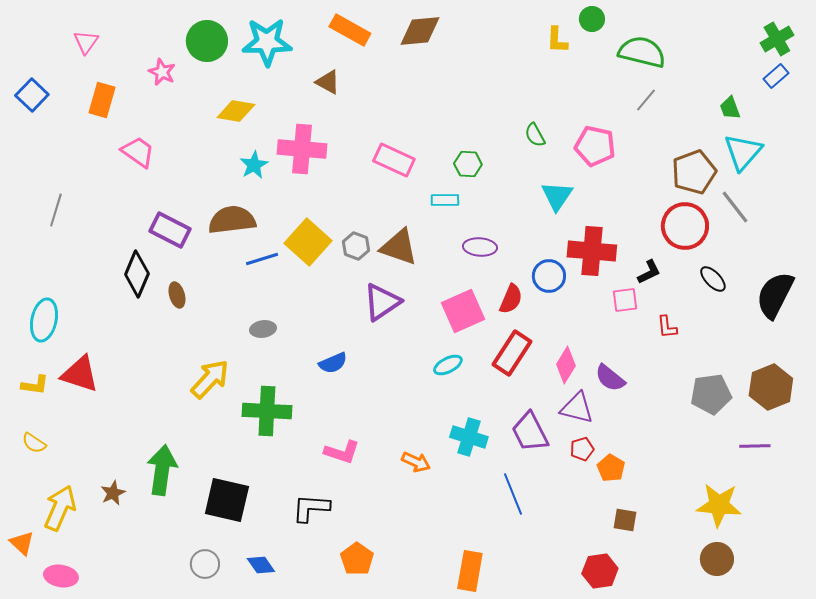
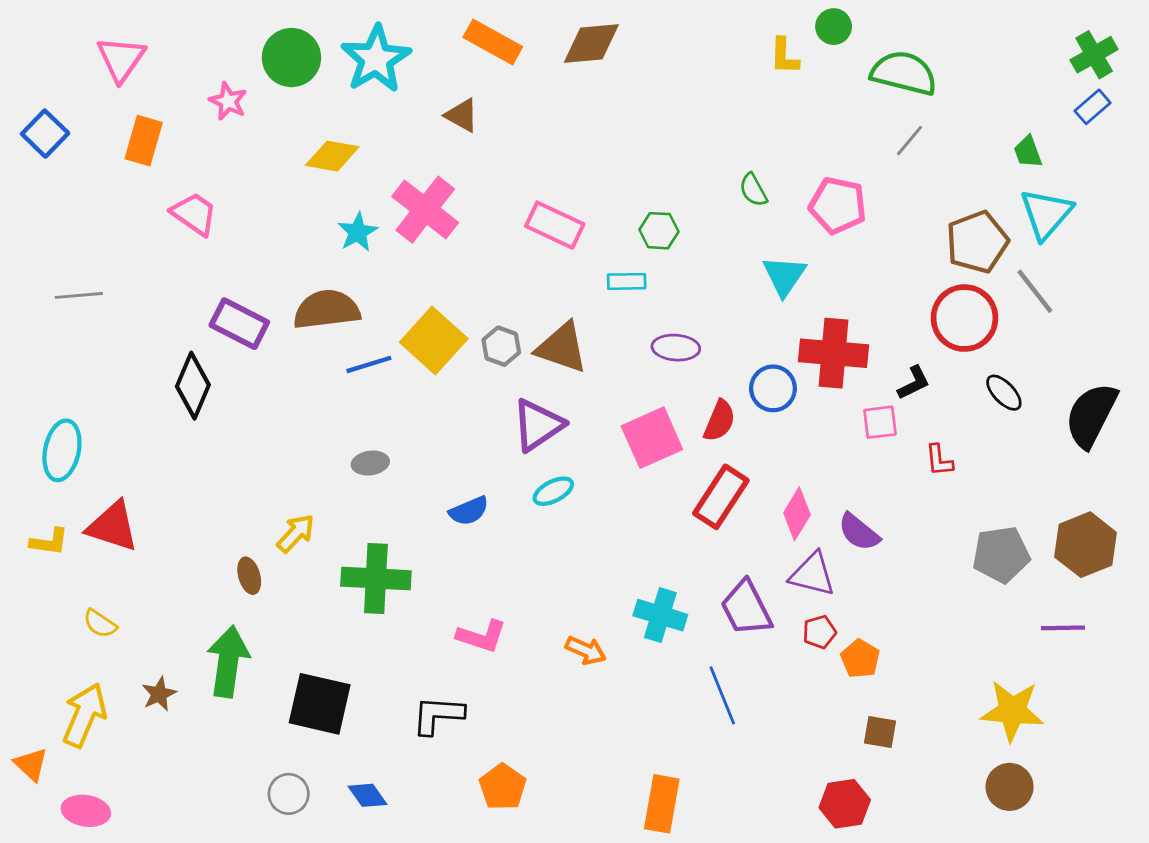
pink triangle: (86, 42) -> (121, 59), size x1.4
cyan star: (267, 42) -> (376, 59), turned -30
pink cross: (302, 149) -> (425, 210), turned 33
gray line: (56, 210) -> (79, 295), turned 68
brown ellipse: (177, 295) -> (249, 576), moved
cyan ellipse: (448, 365) -> (553, 491), moved
yellow arrow: (210, 379) -> (296, 533), size x0.7
yellow semicircle: (34, 443) -> (100, 624), moved

